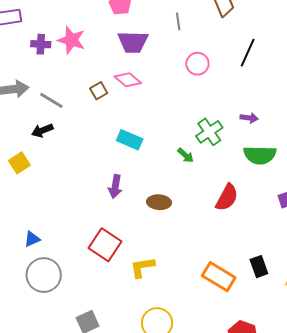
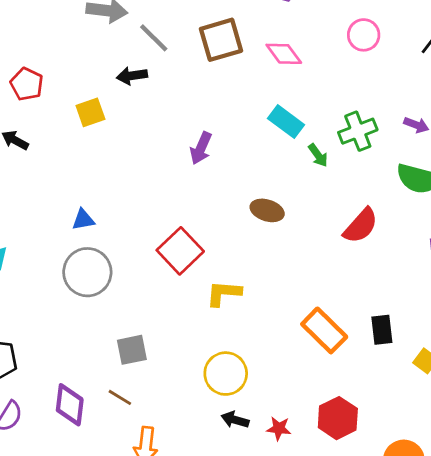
pink diamond: (128, 80) -> (284, 54), moved
brown square: (99, 91) -> (221, 40), size x1.8
cyan rectangle: (130, 140) -> (286, 122), moved
purple arrow: (115, 186) -> (201, 148), moved

